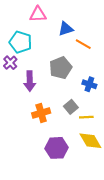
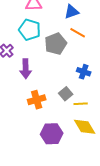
blue triangle: (66, 29) -> (72, 12), moved
cyan pentagon: (21, 42) -> (30, 30), moved
gray pentagon: (61, 68) -> (56, 44), moved

